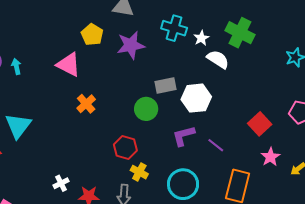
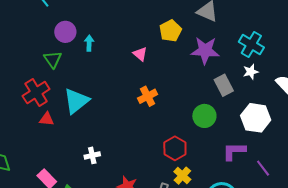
white star: (201, 38) -> (251, 72), moved
pink triangle: (68, 65) -> (140, 54), size x0.6
gray rectangle: (166, 86) -> (224, 85), moved, turned 60
white cross: (61, 183) -> (92, 155), moved

